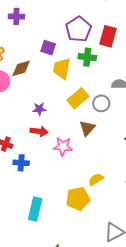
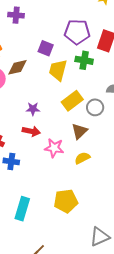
purple pentagon: (78, 29) -> (77, 32), turned 30
yellow semicircle: (96, 179) -> (82, 158), moved

